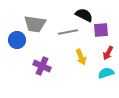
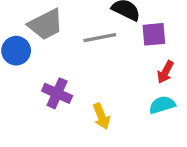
gray trapezoid: (35, 24) -> (46, 24), turned -35
yellow arrow: (81, 57) -> (101, 116), moved

